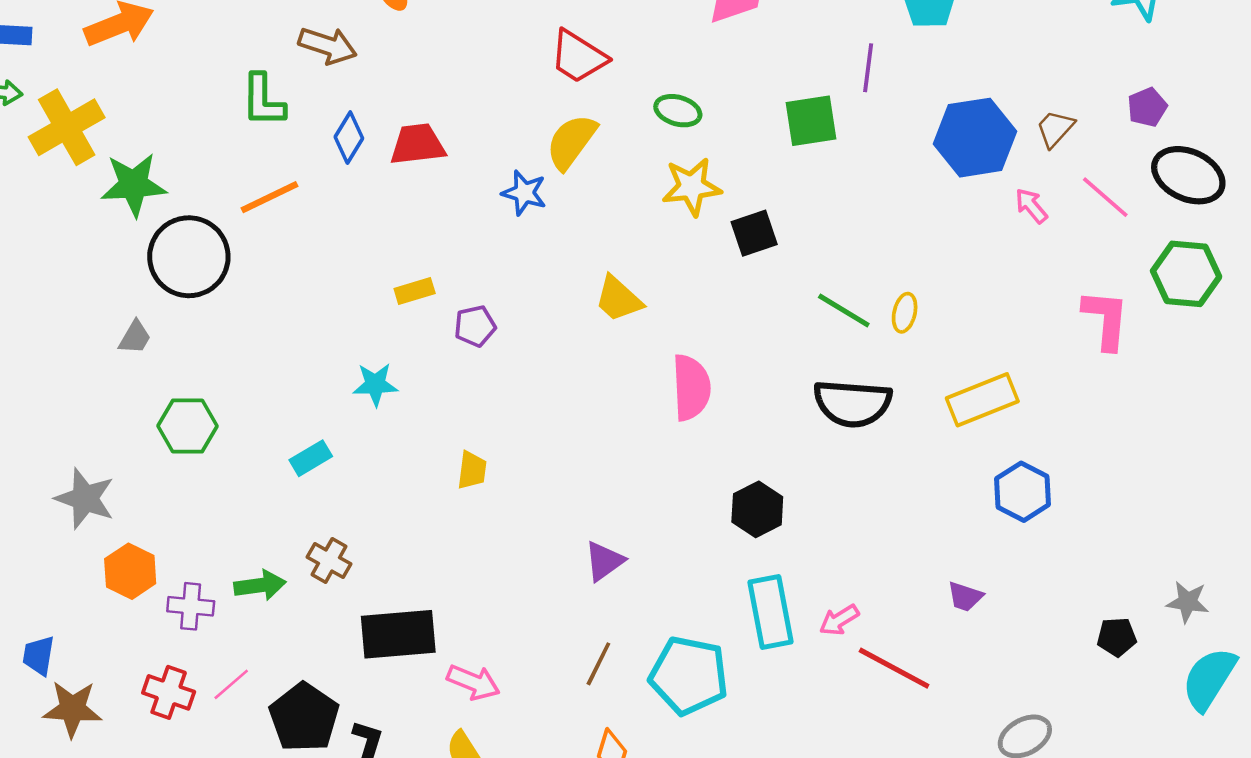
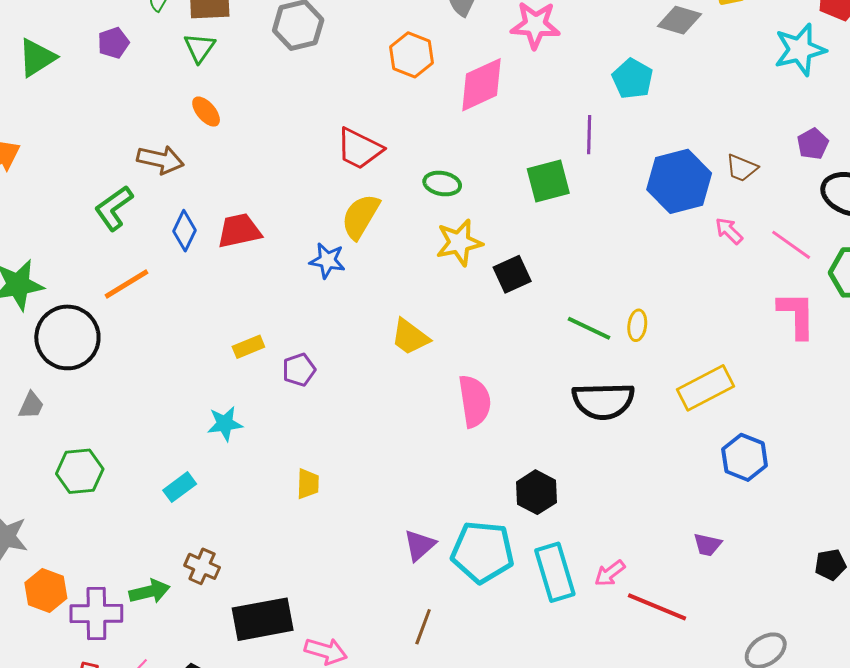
green L-shape: (263, 100) -> (114, 208), turned 60
brown trapezoid: (1055, 129) -> (742, 168), turned -104
pink line: (1105, 197) -> (791, 245), moved
purple cross: (191, 606) -> (96, 614), size x1.4
cyan pentagon: (689, 675) -> (483, 552), moved

